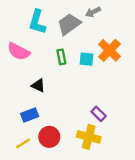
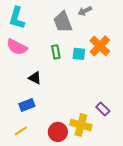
cyan L-shape: (37, 22) -> (17, 18), moved
gray trapezoid: (69, 24) -> (63, 22), turned -75
purple rectangle: (99, 114) -> (103, 109), moved
red circle: (49, 137) -> (58, 132), moved

